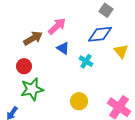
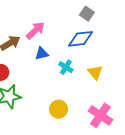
blue triangle: (63, 48) -> (42, 54), turned -48
yellow triangle: (121, 51) -> (95, 72), moved

